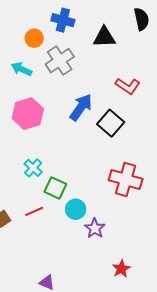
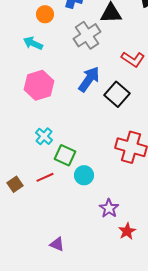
gray cross: (60, 61) -> (87, 35), moved
purple star: (95, 228) -> (109, 208), moved

